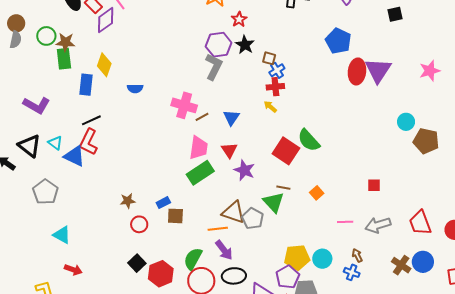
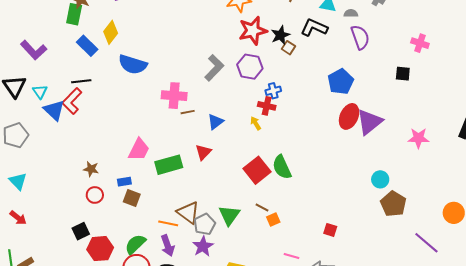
red star: (239, 19) -> (253, 31), size x1.8
purple hexagon: (219, 45) -> (250, 67), moved
black star: (245, 45) -> (280, 35), moved
brown square: (269, 58) -> (288, 48), moved
blue rectangle: (86, 85) -> (87, 46), turned -70
blue semicircle: (135, 88) -> (133, 64), size x1.8
pink cross: (184, 105) -> (174, 96), turned -30
pink trapezoid: (199, 148) -> (139, 150), moved
purple star: (244, 170) -> (203, 246), moved
brown line: (283, 188) -> (262, 207), moved

